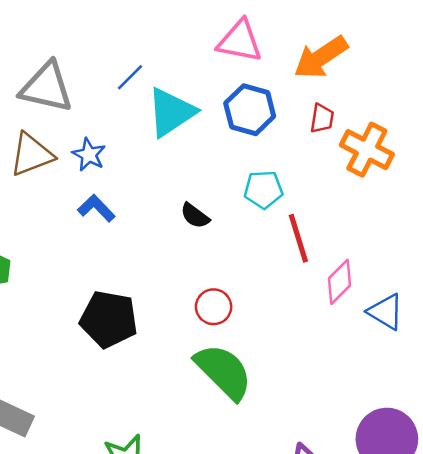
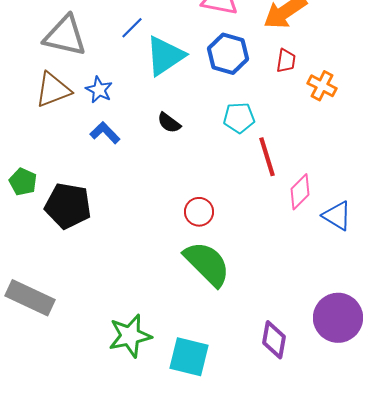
orange cross: (367, 150) -> (322, 86), size x0.7
black semicircle: (195, 216) -> (169, 123), moved
black pentagon: (109, 319) -> (68, 206), moved

